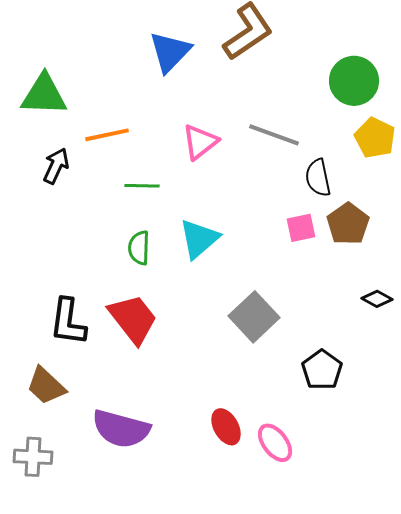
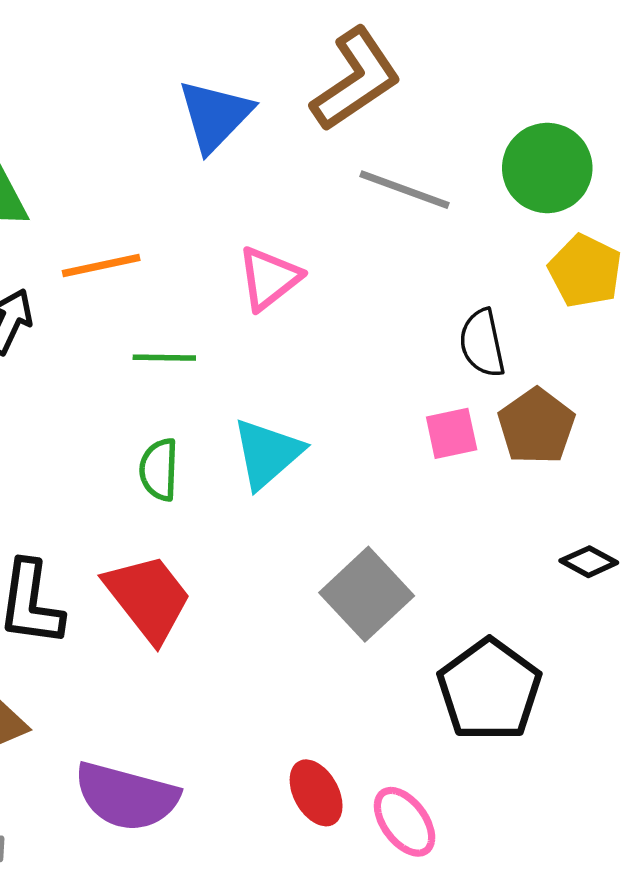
gray line: (274, 135) -> (405, 190), moved
black pentagon: (322, 370) -> (489, 690), size x1.4

